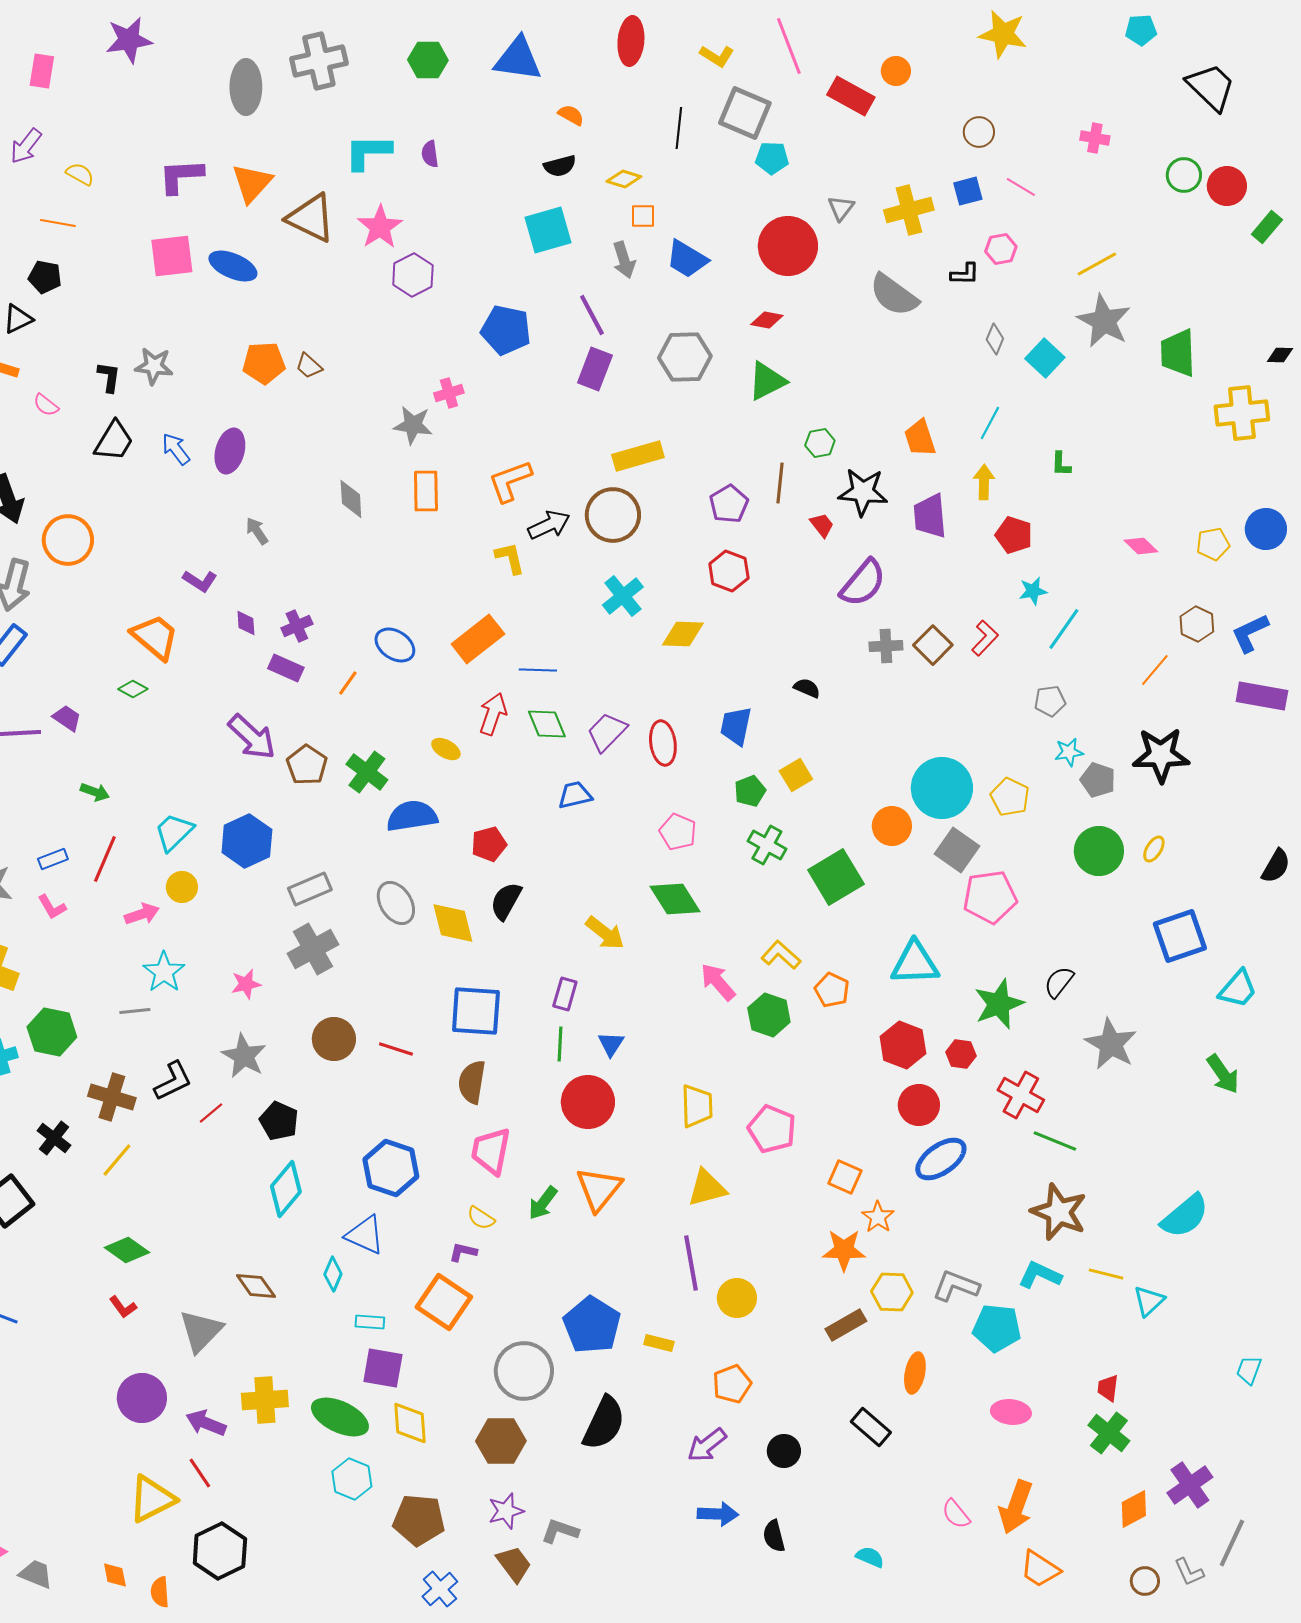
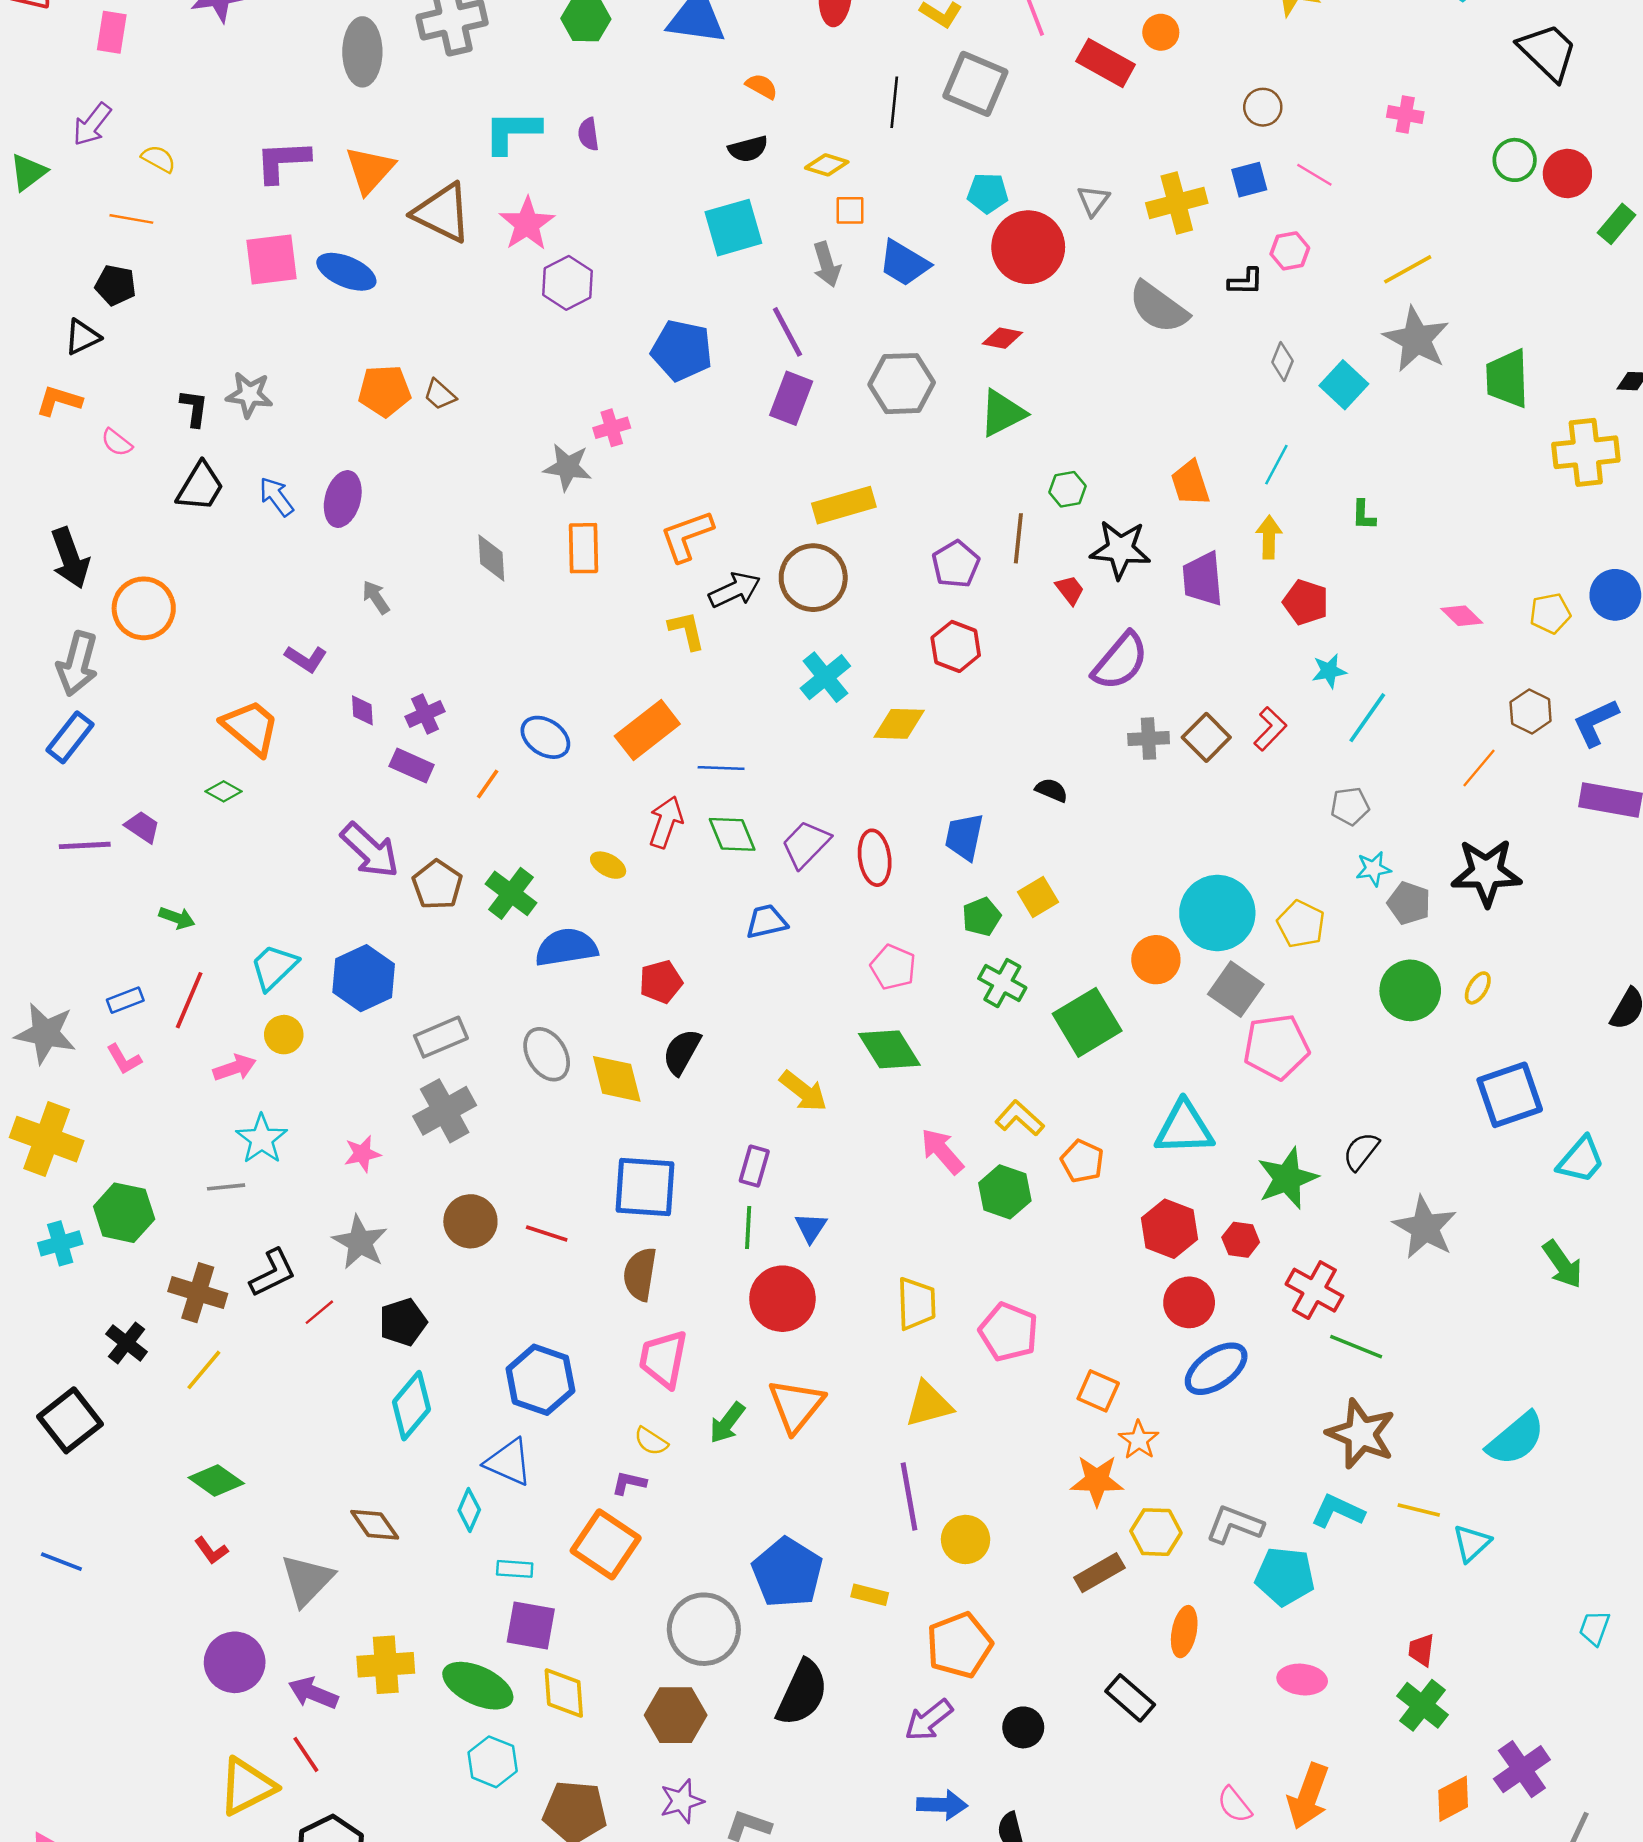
cyan pentagon: (772, 158) -> (988, 193), moved
black pentagon: (279, 1121) -> (403, 1322), turned 30
orange pentagon: (732, 1384) -> (959, 1645), size x1.4

